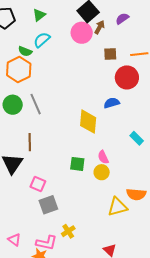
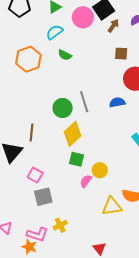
pink circle: (82, 33) -> (83, 17), moved
green semicircle: (25, 51) -> (65, 55), moved
gray line: (36, 104) -> (84, 102), moved
green circle: (13, 105) -> (63, 108), moved
yellow diamond: (88, 122) -> (72, 134), moved, turned 35
pink semicircle: (103, 157) -> (86, 181), moved, turned 56

